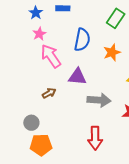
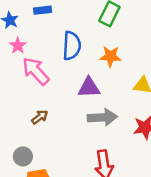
orange star: (112, 52) -> (110, 56), turned 30
purple triangle: (77, 77) -> (89, 88), moved

